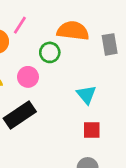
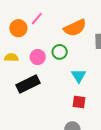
orange semicircle: (73, 31) -> (75, 28), turned 140
green circle: (50, 52) -> (60, 52), moved

